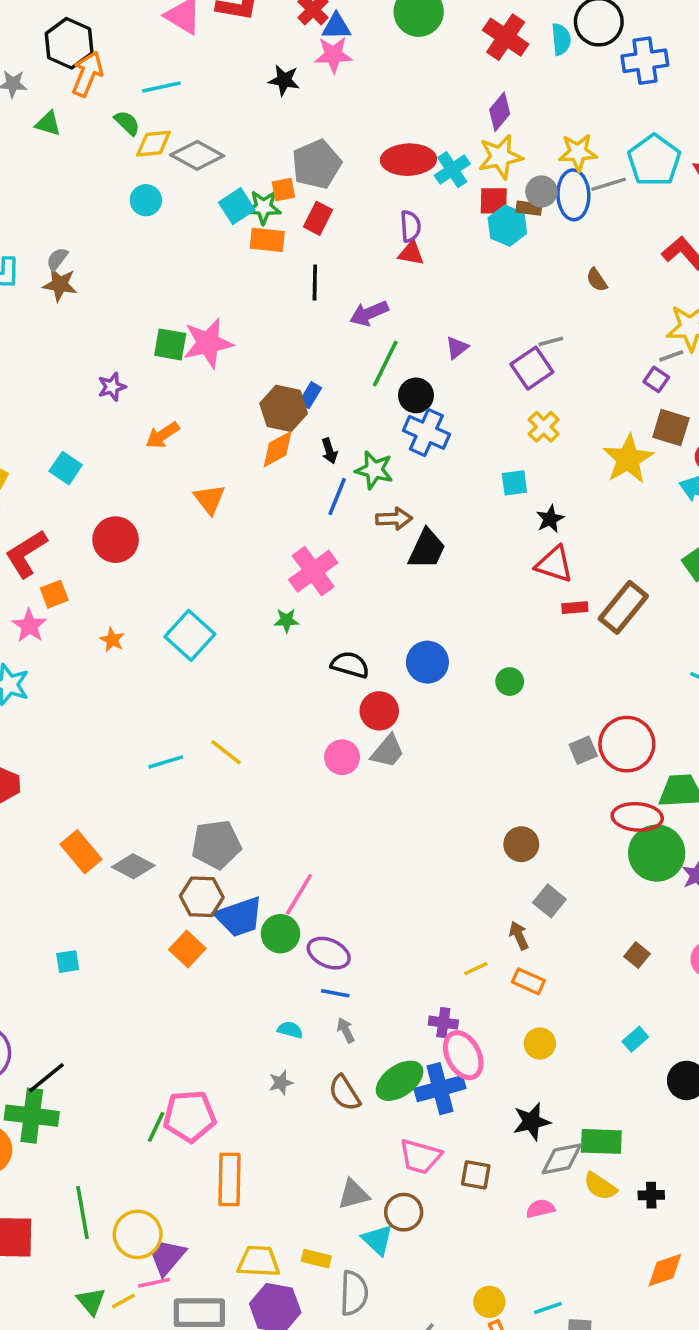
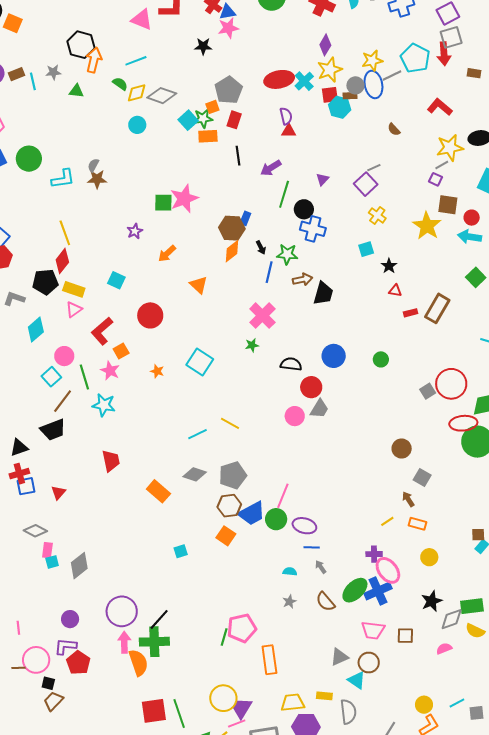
red triangle: (554, 564) -> (395, 291), size x0.6
gray diamond: (133, 866) -> (195, 474), moved
brown square: (637, 955) -> (478, 535), moved, turned -32
cyan square: (68, 962) -> (181, 551), moved
green line: (83, 1212) -> (179, 714), moved

